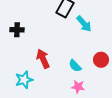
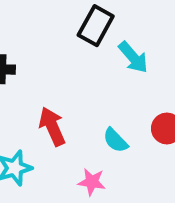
pink star: (78, 87) -> (92, 182), moved

